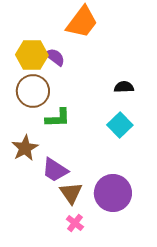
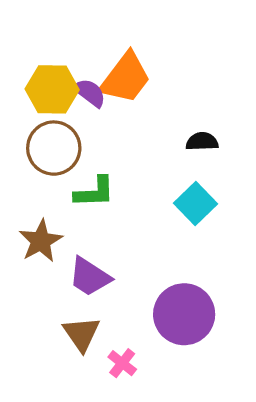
orange trapezoid: (82, 22) -> (125, 78), moved
brown triangle: (71, 193) -> (81, 334), moved

